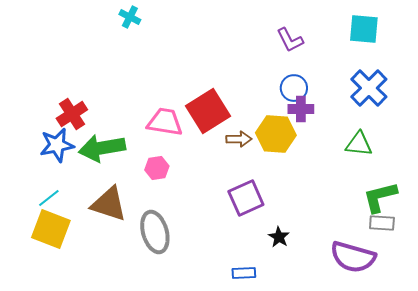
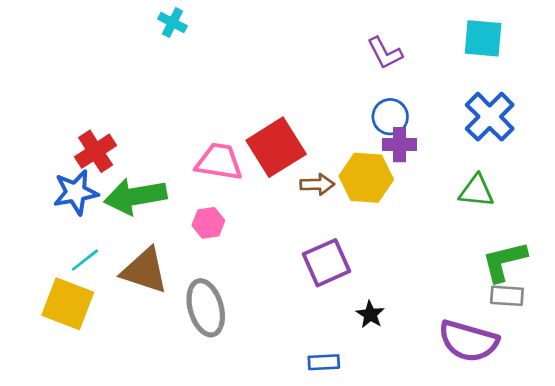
cyan line: (49, 198) -> (85, 260), moved

